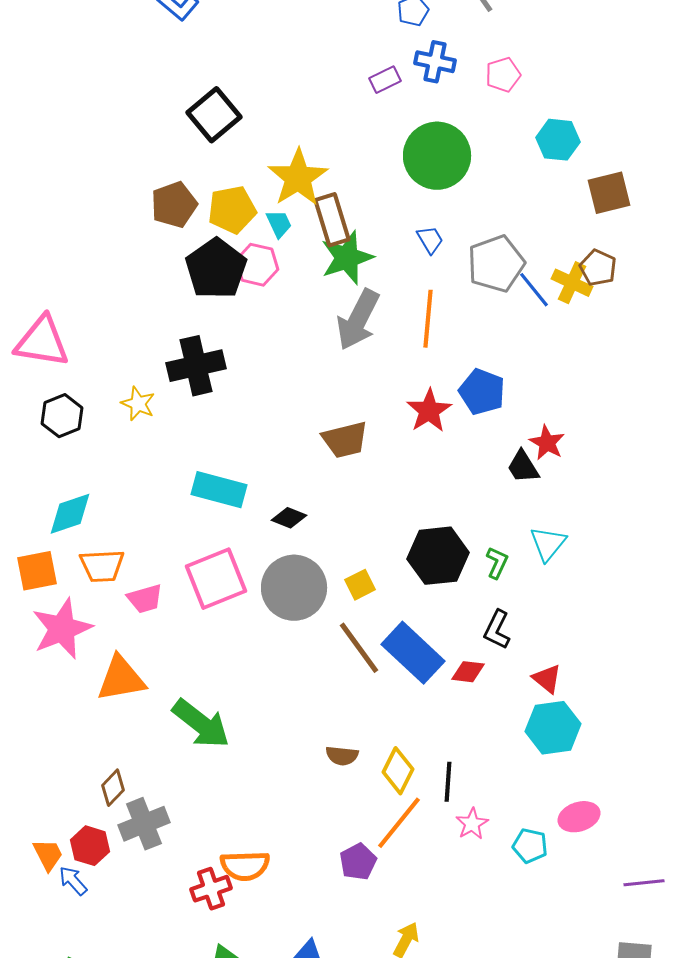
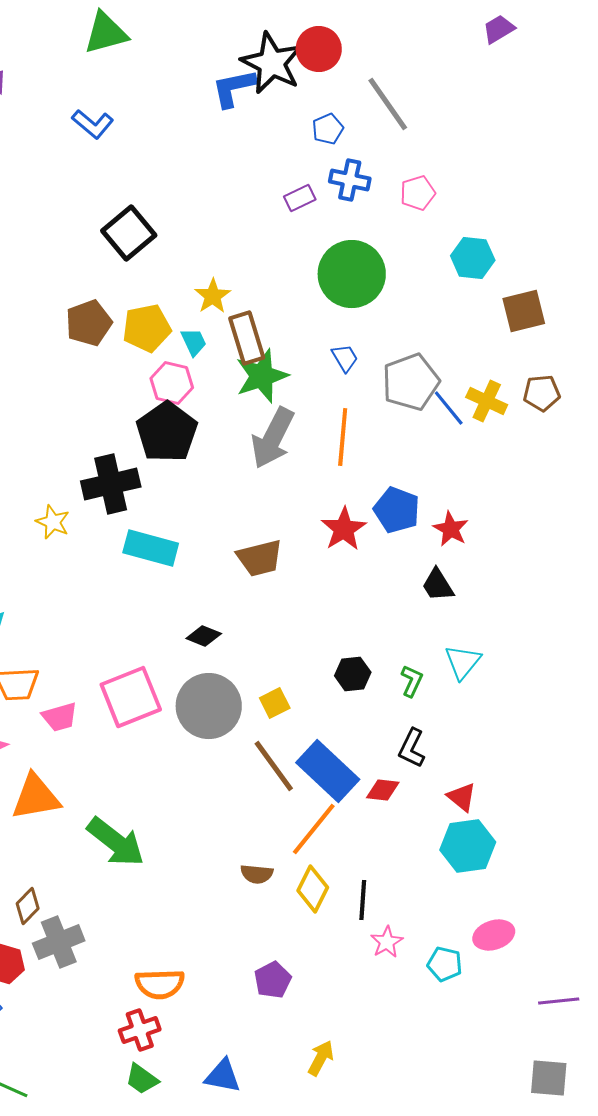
yellow star: (298, 178) -> (213, 296), size x0.6
brown pentagon: (598, 268) -> (542, 393), moved, turned -30
black pentagon: (216, 269) -> (167, 432), moved
red star: (547, 443) -> (451, 529), moved
cyan rectangle: (219, 490) -> (151, 548), moved
black hexagon: (438, 556) -> (353, 674), size x0.6
orange line: (399, 823) -> (314, 829), moved
red cross: (211, 889) -> (140, 1030), moved

